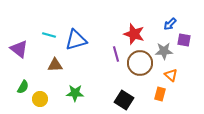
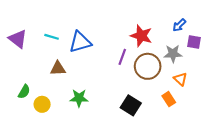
purple triangle: (19, 49) -> (18, 39), moved
purple line: (116, 54) -> (122, 57), turned 35
orange rectangle: (160, 94) -> (169, 99), turned -48

